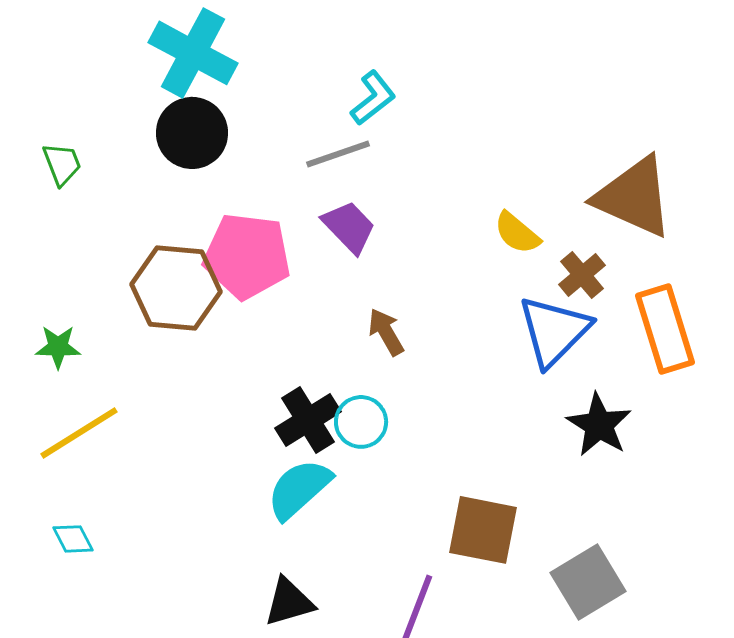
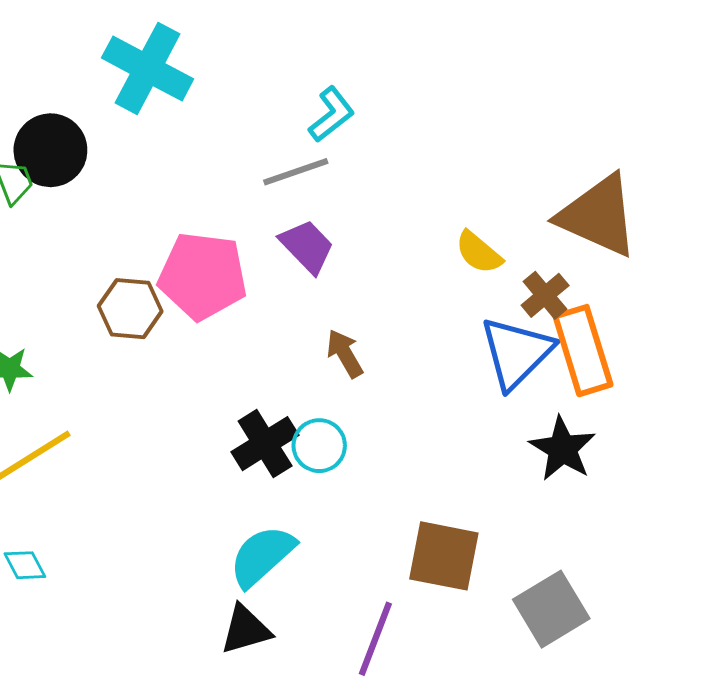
black circle: (192, 133) -> (50, 150), moved
brown hexagon: (176, 288) -> (130, 309), size x0.7
orange rectangle: (665, 329) -> (583, 351), moved
cyan semicircle: (299, 489) -> (262, 556), moved

